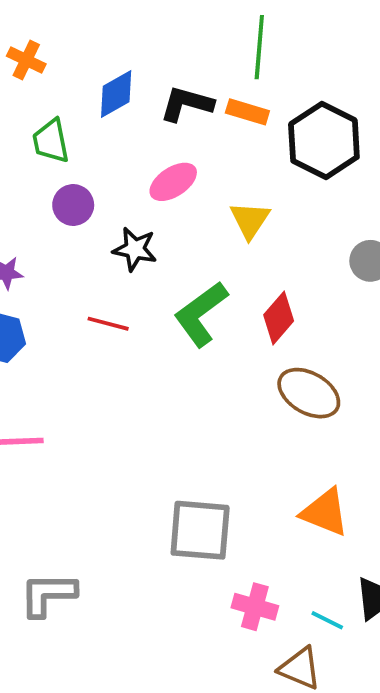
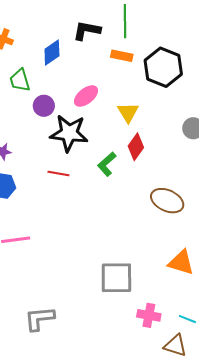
black L-shape: (187, 104) -> (87, 31), moved
purple circle: (73, 205) -> (44, 106), moved
black star: (135, 249) -> (69, 133), size x1.6
green L-shape: (201, 314) -> (107, 164), size x0.7
red diamond: (279, 318) -> (136, 147), moved

